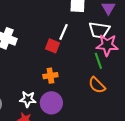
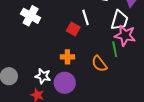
white trapezoid: (99, 30) -> (119, 20), turned -90
white line: (64, 32) -> (86, 17), turned -49
orange semicircle: (97, 85) -> (99, 64), moved

